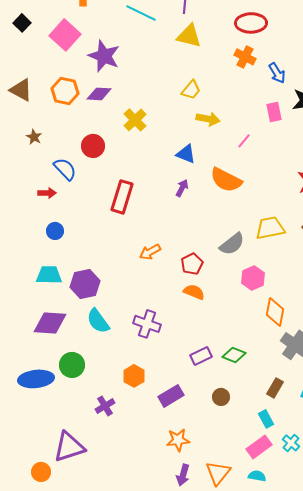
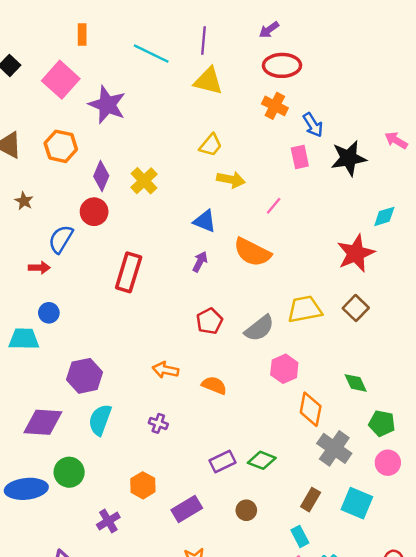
purple diamond: (99, 94) -> (101, 176), moved, turned -70
pink rectangle: (274, 112) -> (300, 157), moved
blue semicircle: (65, 169) -> (61, 239), turned -105
orange arrow: (150, 252) -> (165, 370), moved, turned 40
red pentagon: (192, 264) -> (209, 321), moved
cyan trapezoid: (49, 275) -> (24, 339), moved
cyan semicircle: (98, 321) -> (100, 420), turned 56
purple cross: (147, 324) -> (158, 423), size x0.6

